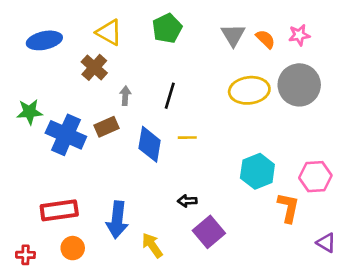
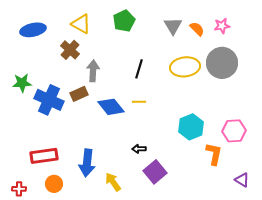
gray arrow: (125, 96) -> (93, 71), size x1.5
black line: (170, 96) -> (139, 69), moved
blue diamond: (150, 144) -> (111, 107), turned -48

